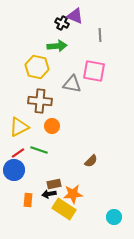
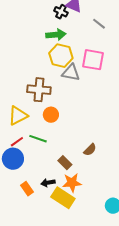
gray line: (100, 35) -> (99, 24), turned -48
yellow hexagon: (37, 67) -> (61, 56), moved
brown rectangle: (54, 184) -> (65, 163), moved, turned 56
orange rectangle: (28, 200) -> (27, 189), turned -40

